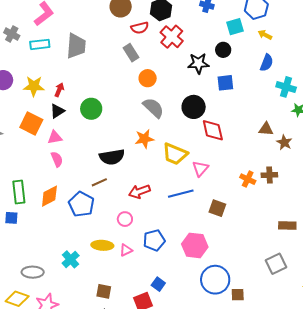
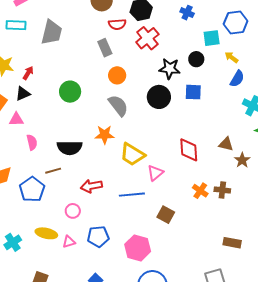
yellow arrow: (265, 35) -> (231, 57), moved
black circle: (194, 107) -> (159, 97), moved
green circle: (91, 109) -> (70, 92), moved
red diamond: (213, 130) -> (189, 150), moved
pink semicircle: (57, 159) -> (32, 142), moved

